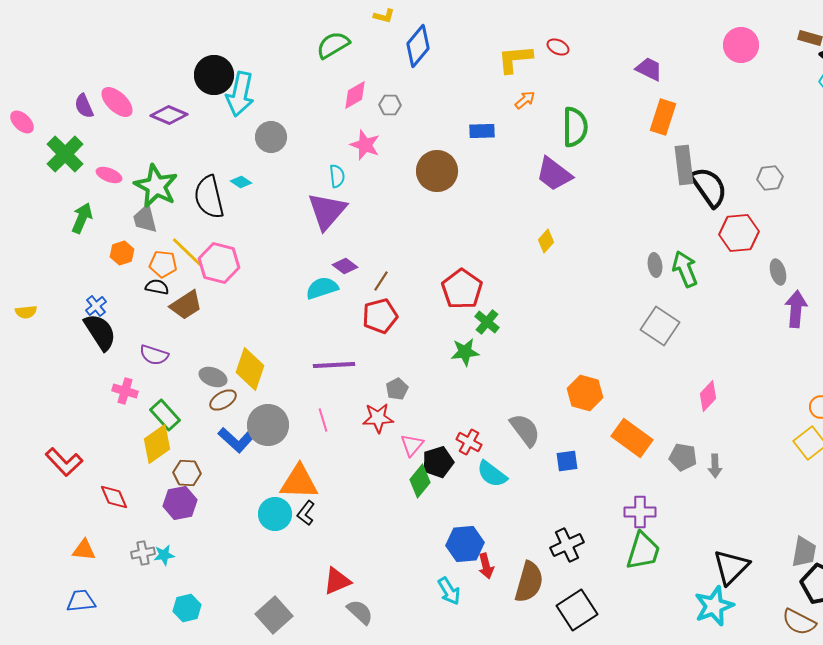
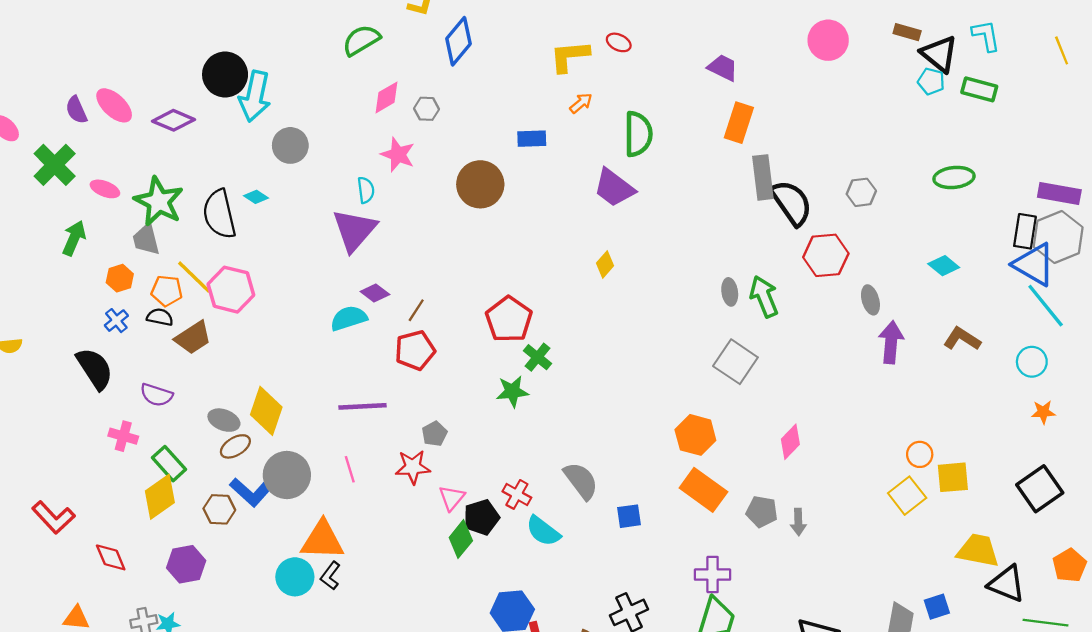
blue cross: (96, 306) -> (116, 321), moved
orange hexagon: (585, 393) -> (695, 435), moved
brown hexagon: (187, 473) -> (219, 509), moved

